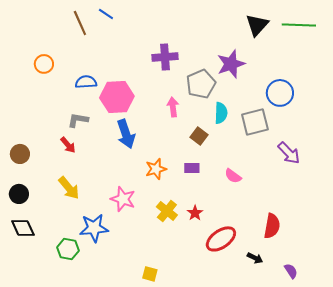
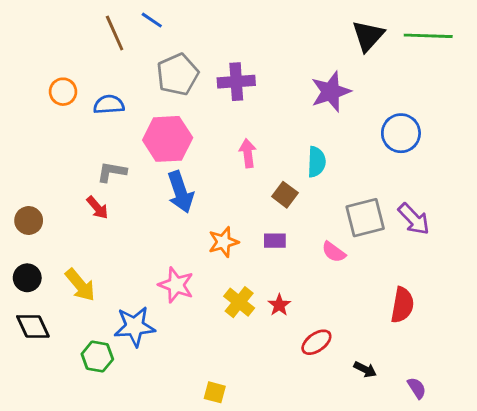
blue semicircle: (86, 82) -> (109, 105), moved
gray pentagon: (201, 84) -> (178, 74), moved
gray square: (255, 122) -> (365, 218), moved
yellow arrow: (69, 188) -> (80, 285), moved
red semicircle: (272, 226) -> (402, 305), moved
red ellipse: (221, 239) -> (316, 342), size x0.7

